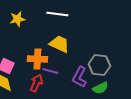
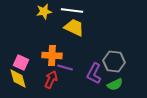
yellow star: (17, 19) -> (44, 11), moved
yellow trapezoid: (59, 44) -> (74, 27), moved

